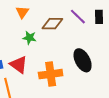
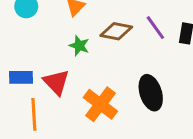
orange cross: (51, 74) -> (100, 104), turned 35

